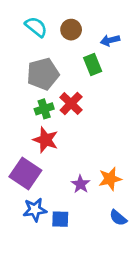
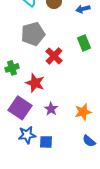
green rectangle: (93, 65) -> (84, 43), moved
green cross: (44, 109) -> (12, 68), moved
purple star: (80, 184) -> (51, 109), moved

